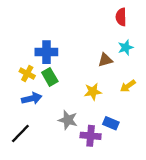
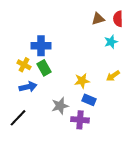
red semicircle: (121, 17) -> (118, 19), moved
brown triangle: (105, 60) -> (98, 19), moved
gray star: (68, 120) -> (60, 106), turned -30
blue rectangle: (111, 123) -> (89, 100), moved

